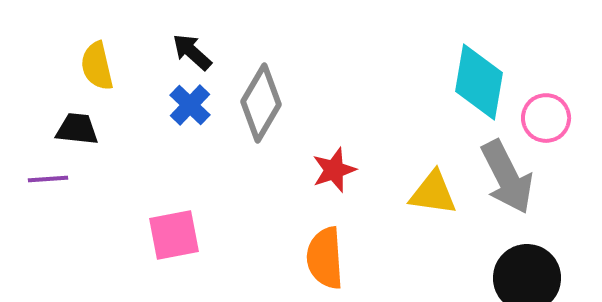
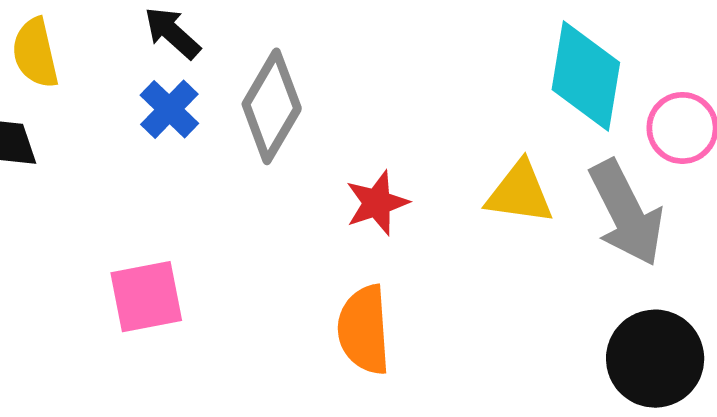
yellow triangle: (433, 193) -> (520, 193), moved

